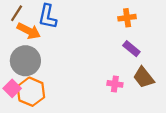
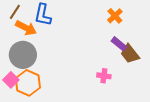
orange cross: (127, 18) -> (115, 16), turned -35
brown trapezoid: (144, 77) -> (130, 54), moved

